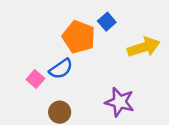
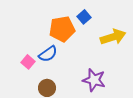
orange pentagon: (79, 37) -> (62, 29), turned -30

